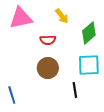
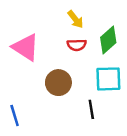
pink triangle: (21, 18) -> (26, 47), moved, turned 45
red semicircle: (48, 40) -> (77, 45), moved

